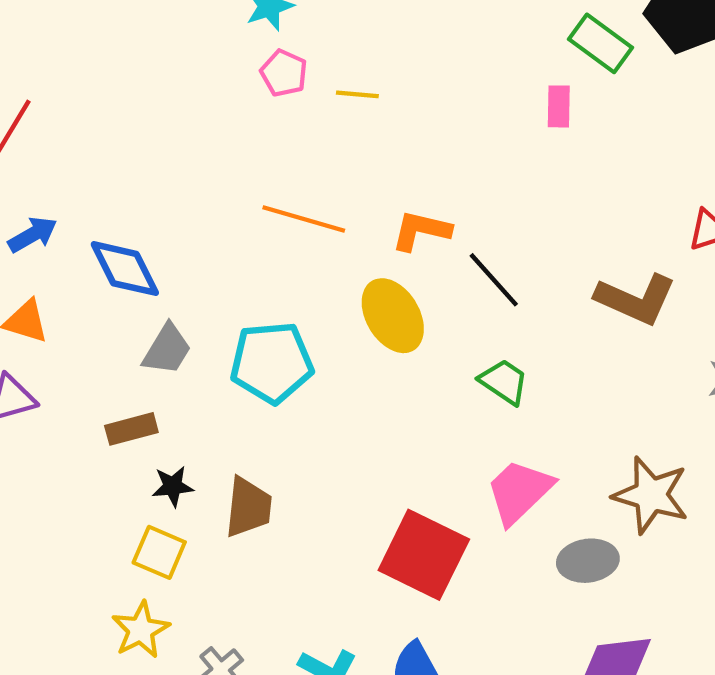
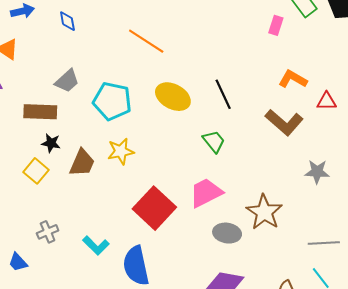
orange L-shape: (421, 231) -> (293, 79), moved
blue diamond: (125, 269) -> (67, 21), moved, size x0.6
yellow ellipse: (393, 316) -> (173, 97), turned -48
brown rectangle: (131, 429) -> (40, 112), size x1.4
yellow star: (141, 630) -> (121, 151), moved

